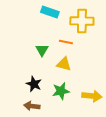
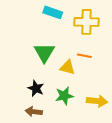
orange line: (66, 42) -> (84, 56), moved
green triangle: (42, 50) -> (44, 53), size x1.5

